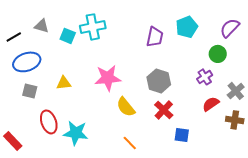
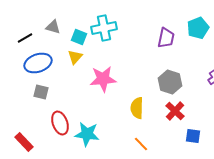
pink star: (108, 78) -> (103, 79), moved
yellow triangle: (64, 83) -> (75, 57), moved, turned -42
yellow semicircle: (126, 107) -> (137, 108), turned 40

